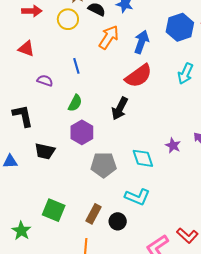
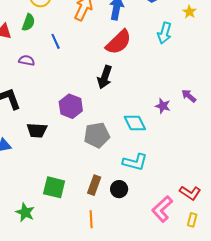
green semicircle: (75, 103) -> (28, 22), moved

